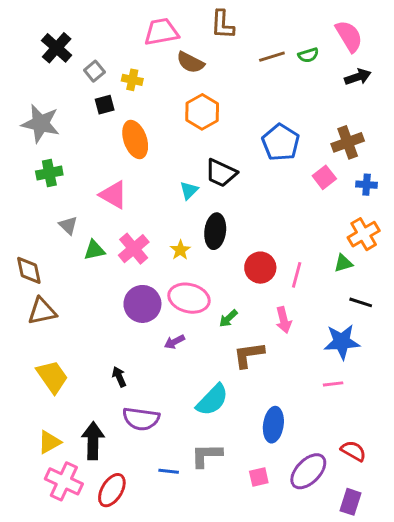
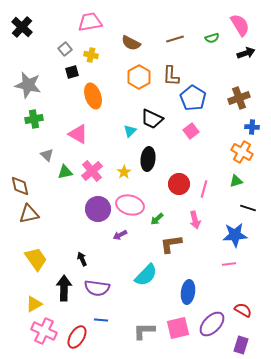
brown L-shape: (222, 25) -> (171, 76), moved
pink trapezoid: (161, 32) -> (90, 22), moved
black cross: (57, 48) -> (22, 27), moved
brown line: (272, 57) -> (175, 39), moved
pink square: (324, 177) -> (191, 131), moved
orange cross: (364, 234) -> (242, 152), moved, turned -30
black arrow: (93, 441) -> (64, 288), moved
gray L-shape: (206, 455) -> (144, 331), moved
blue line: (169, 471) -> (101, 320), moved
pink square: (259, 477) -> (178, 328), size x1.6

